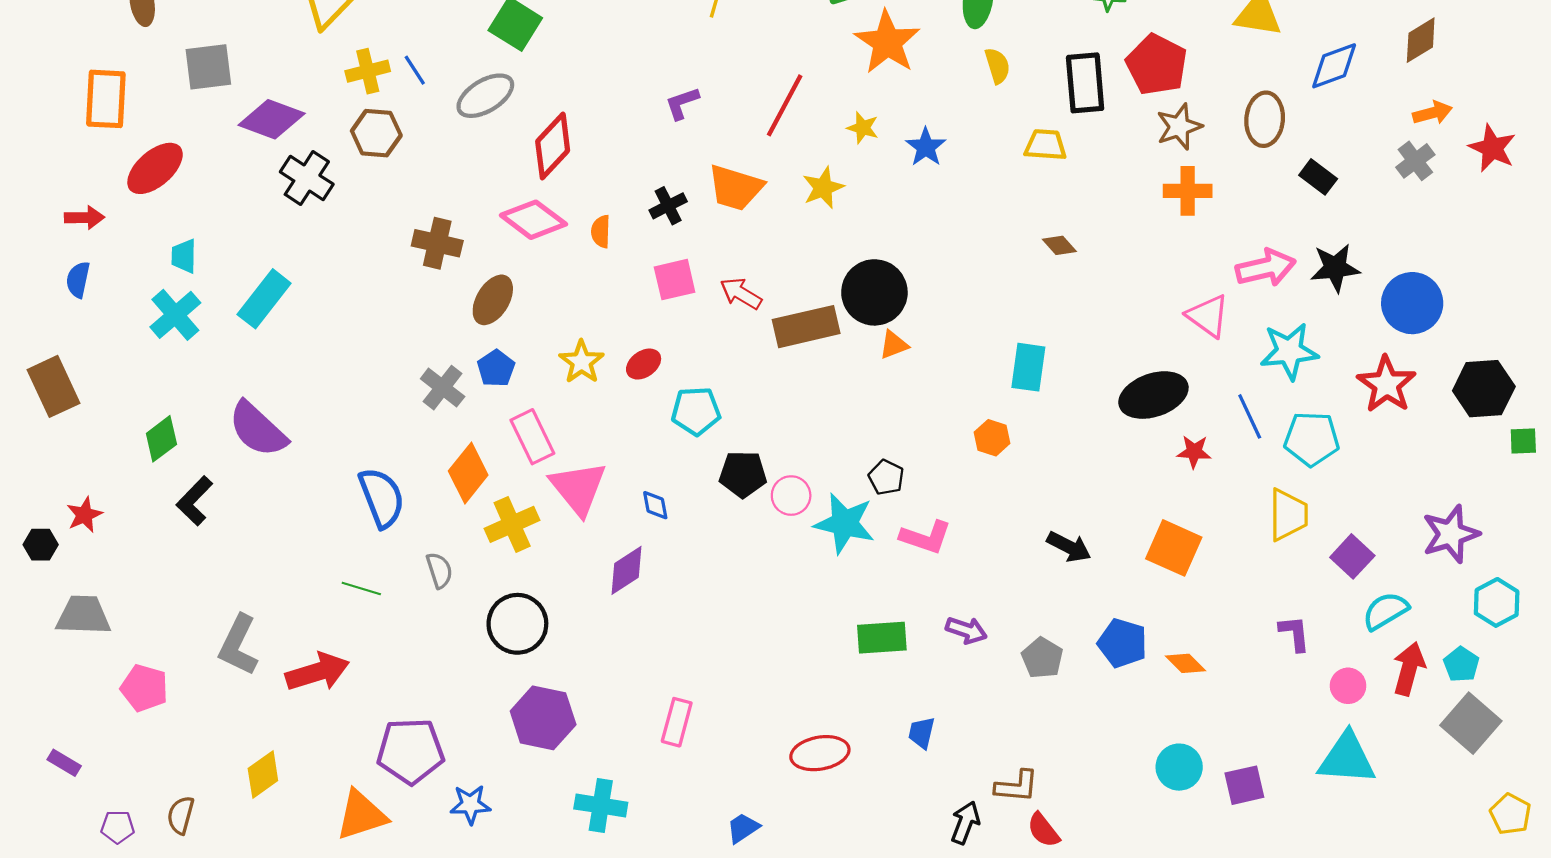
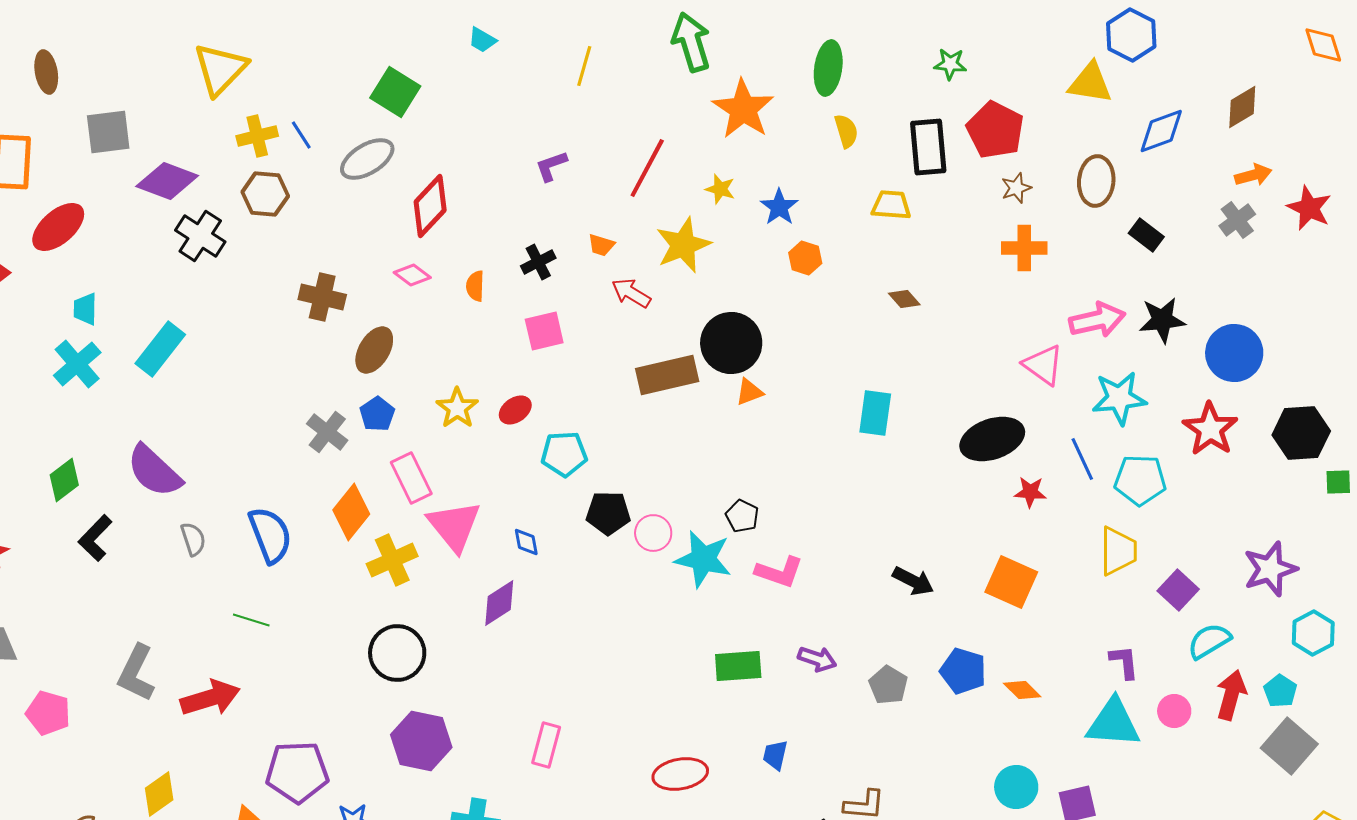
brown star: (1179, 127) -> (1016, 188), size x0.7
orange trapezoid: (735, 188) -> (601, 245), size x0.5
yellow star: (823, 188) -> (683, 245), size x1.4
pink diamond: (533, 220) -> (412, 275), size x0.6
red arrow: (741, 293) -> (631, 293), moved
orange hexagon: (992, 438) -> (805, 258), moved
gray semicircle: (439, 570) -> (193, 539), moved
cyan triangle: (1347, 758) -> (1113, 723), moved

